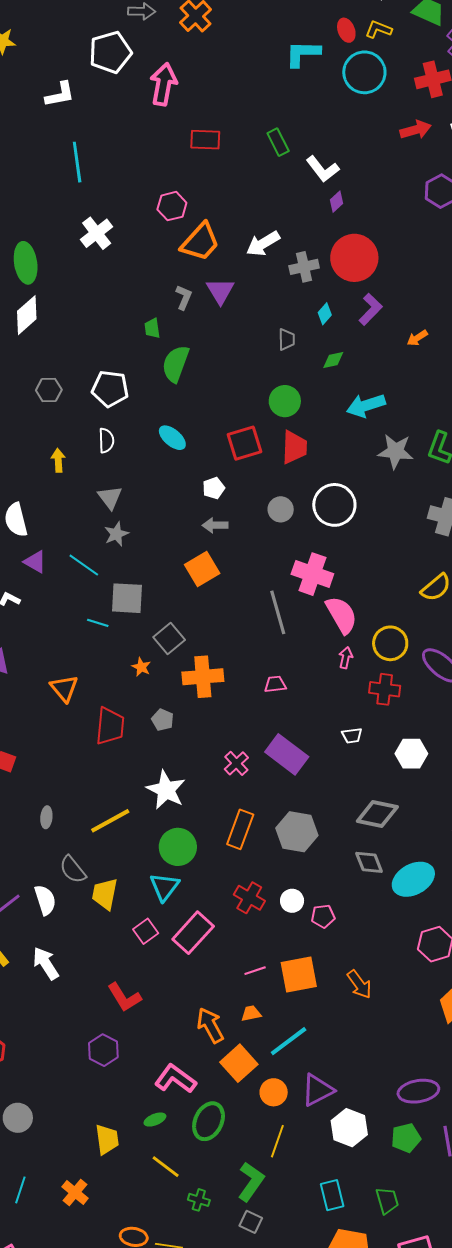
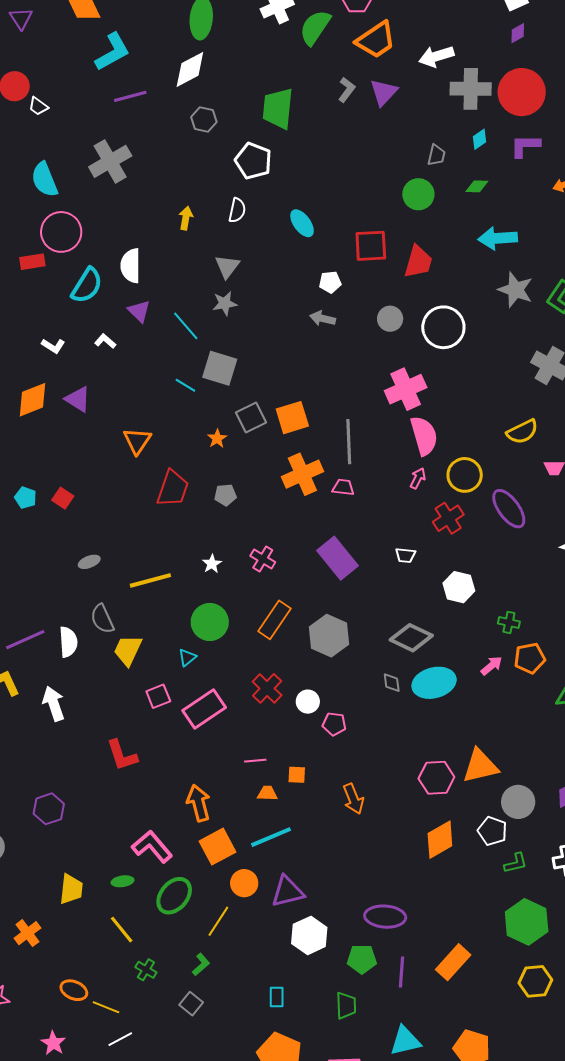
gray cross: (304, 267) -> (471, 89), size x1.4
purple L-shape: (371, 309) -> (525, 146), turned -148
green trapezoid: (152, 328) -> (278, 108), moved, size x2.0
green semicircle: (176, 364) -> (315, 27), moved
gray hexagon: (49, 390) -> (204, 120), moved
green circle: (285, 401) -> (418, 194), moved
orange square: (202, 569) -> (292, 418), moved
pink cross: (312, 574) -> (406, 389), turned 33
gray line: (278, 612) -> (349, 442), moved
orange cross: (203, 677) -> (302, 474), moved, turned -33
red cross: (385, 689) -> (448, 518), turned 36
gray pentagon: (163, 720) -> (225, 495), turned 30
pink cross: (236, 763) -> (263, 559), moved, turned -30
white star: (166, 790) -> (212, 564), size x0.5
gray ellipse: (46, 817) -> (89, 562), turned 50
gray diamond: (369, 862) -> (392, 683), size x0.7
cyan ellipse: (413, 879) -> (434, 683), moved
cyan triangle: (164, 887) -> (187, 658), size x0.6
orange square: (299, 974) -> (297, 775), size x0.5
orange trapezoid: (251, 1013) -> (267, 793), moved
purple hexagon: (103, 1050) -> (49, 809), moved
yellow line: (277, 1141) -> (218, 921), moved
green L-shape: (251, 1182) -> (201, 964), size x0.6
cyan rectangle: (332, 1195) -> (277, 997), size x0.7
green trapezoid: (387, 1201) -> (346, 1005), moved

